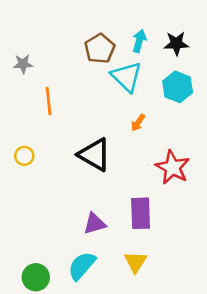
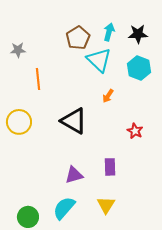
yellow circle: (24, 156) -> (19, 122), size x1.6
red star: (172, 167) -> (135, 131), size x0.6
purple rectangle: (141, 213) -> (110, 167), size x0.7

